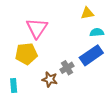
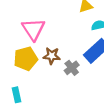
brown star: (50, 79) -> (52, 56), moved

